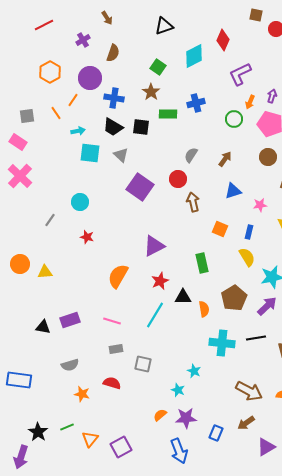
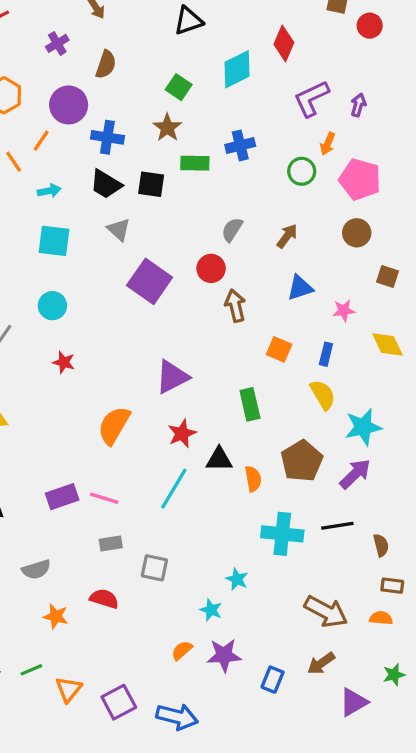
purple arrow: (272, 96) -> (358, 105), moved
cyan square: (90, 153) -> (54, 241), moved
purple rectangle: (70, 320) -> (62, 497), moved
blue arrow: (179, 451) -> (177, 717), moved, turned -55

